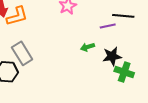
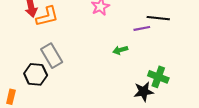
black star: (112, 56) -> (144, 92), moved

